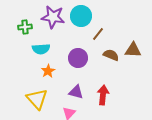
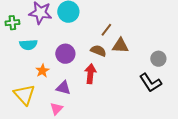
brown line: (98, 34) -> (106, 30), moved
orange star: (48, 71) -> (42, 71), moved
red arrow: (103, 95) -> (90, 74), moved

